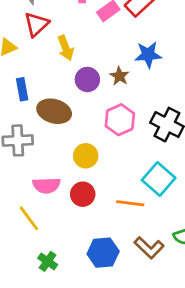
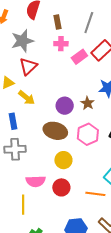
yellow arrow: (66, 48) -> (27, 98), moved, turned -30
blue rectangle: (22, 89) -> (13, 121), moved
brown ellipse: (54, 111) -> (55, 131), moved
yellow line: (29, 218) -> (23, 205), turned 36

